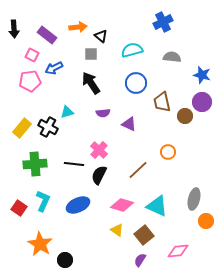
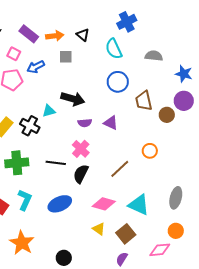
blue cross: (163, 22) -> (127, 22), moved
orange arrow: (78, 27) -> (55, 36), moved
cyan semicircle: (132, 50) -> (114, 49), turned -100
gray square: (91, 54) -> (66, 57), moved
black arrow: (91, 83) -> (73, 99), moved, turned 140
purple semicircle: (103, 113) -> (85, 123), moved
orange circle: (206, 221) -> (176, 231), moved
black circle: (65, 260) -> (64, 258), moved

